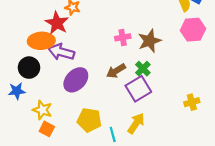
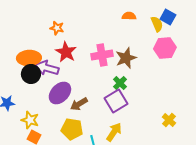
red star: (57, 23) -> (66, 52), moved
pink cross: (123, 37) -> (102, 55), size x1.5
black circle: (29, 68) -> (31, 74), moved
brown arrow: (116, 71) -> (79, 104), moved
yellow cross: (192, 102) -> (169, 120), moved, turned -32

